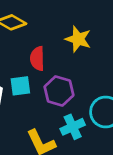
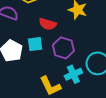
red semicircle: (37, 59) -> (48, 24), turned -72

